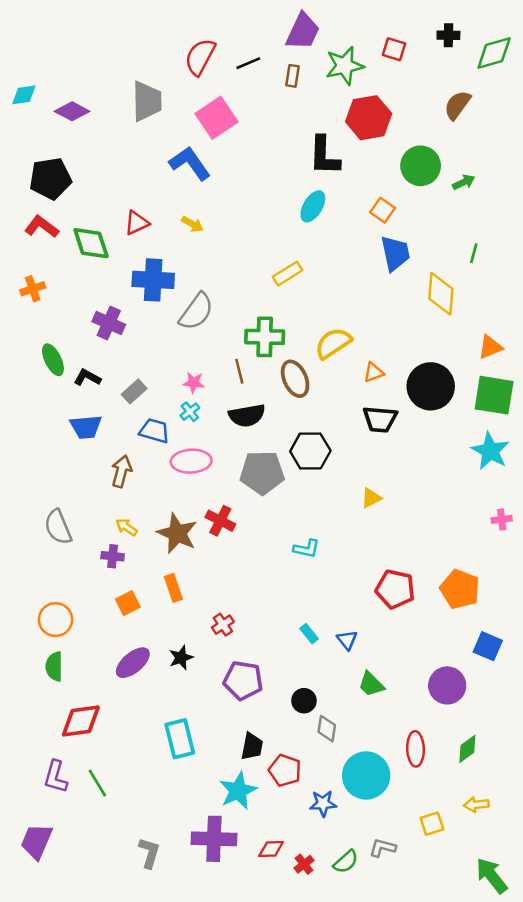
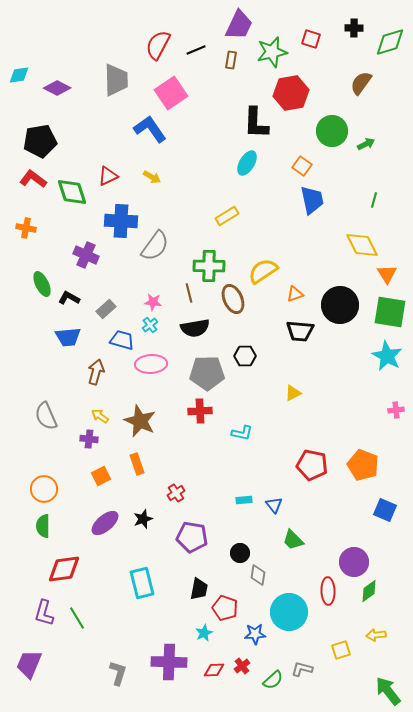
orange cross: (33, 289) -> (26, 228), turned 30
yellow diamond: (441, 294) -> (362, 245), moved, turned -32
orange triangle: (490, 347) -> (387, 274), turned -40
black hexagon: (310, 451) -> (245, 356), size x0.7
red cross: (220, 521) -> (200, 411), moved, turned -30
cyan rectangle: (309, 634) -> (244, 500), turned -56
purple circle: (447, 685) -> (354, 562), moved
cyan star: (238, 791) -> (204, 633), moved, size x0.6
red cross: (304, 864) -> (242, 666), moved

